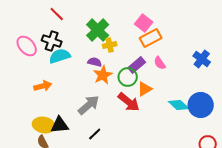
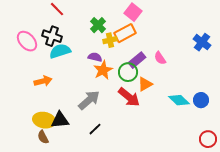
pink square: (144, 23) -> (133, 12), moved
green cross: (98, 30) -> (98, 25), size x0.7
orange rectangle: (151, 38) -> (125, 33), moved
blue cross: (202, 59) -> (202, 42), moved
blue circle: (201, 105) -> (201, 100), size x0.6

